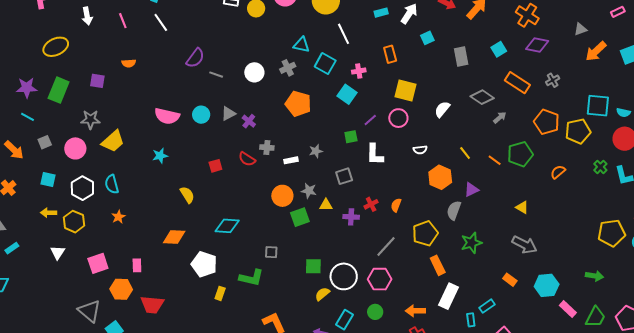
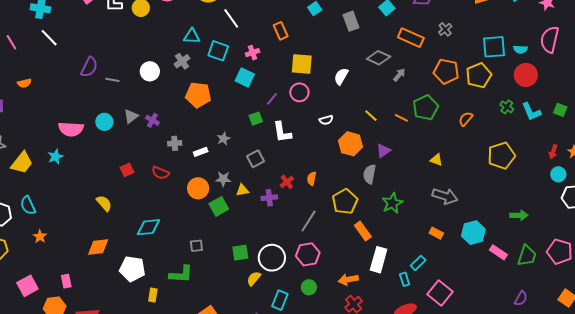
cyan star: (160, 156) -> (55, 157), moved
red semicircle: (247, 159) -> (160, 173), moved
yellow pentagon: (612, 233) -> (501, 156), moved

